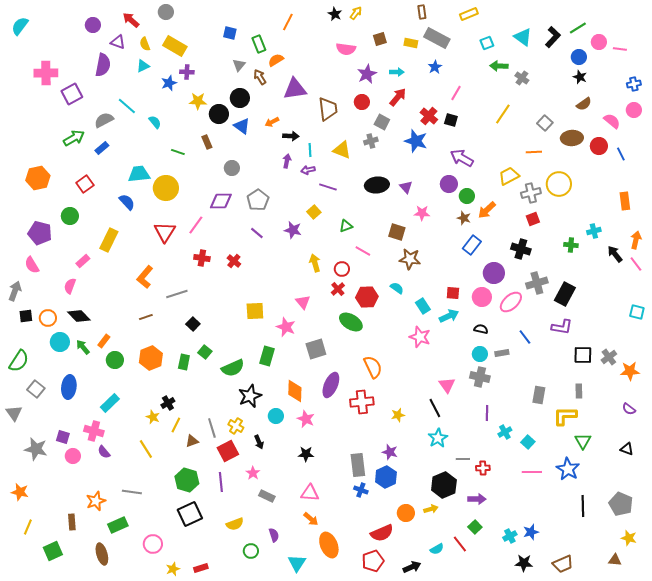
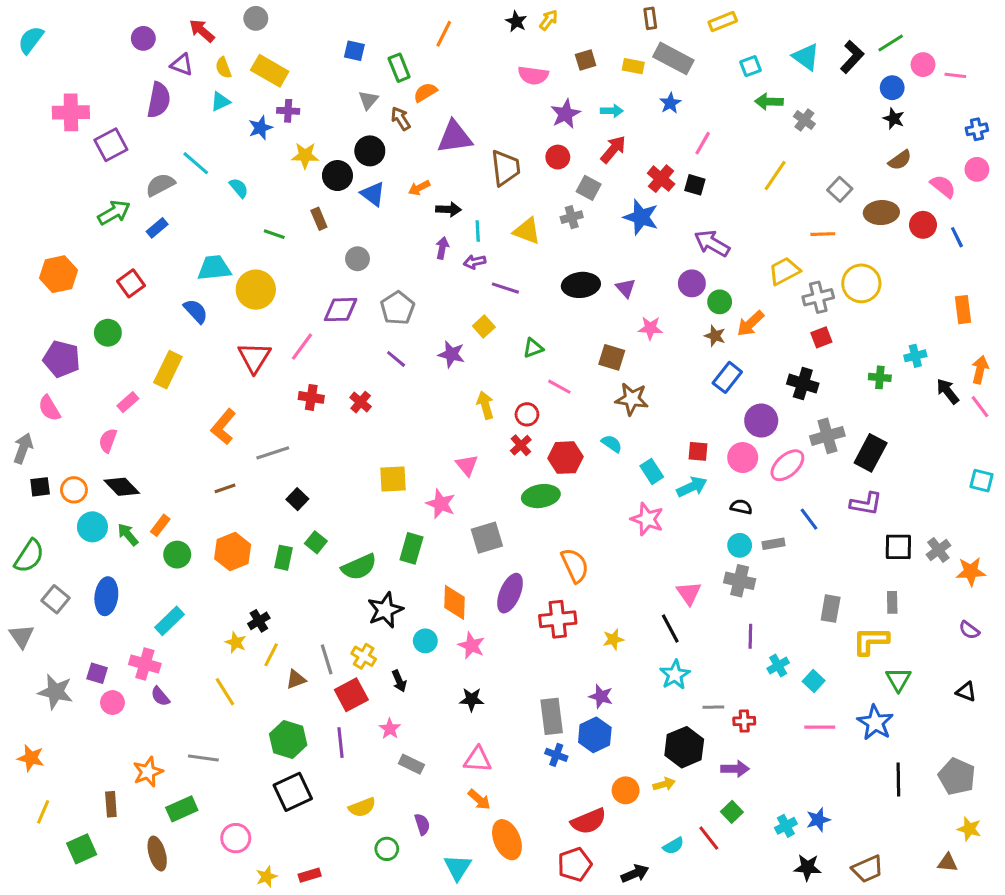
green ellipse: (351, 322) -> (541, 496), turned -40

